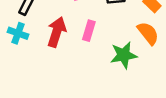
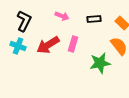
red arrow: (57, 32) -> (48, 45), turned -140

